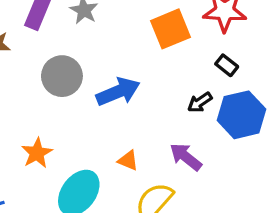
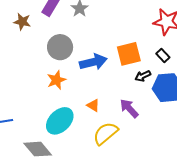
orange square: (170, 29) -> (129, 54), moved
orange star: (37, 153) -> (56, 80), moved

